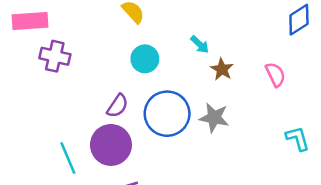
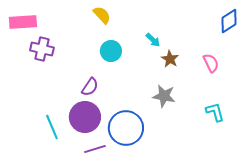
blue circle: (167, 114) -> (126, 128), moved
cyan L-shape: (298, 138) -> (215, 112), moved

